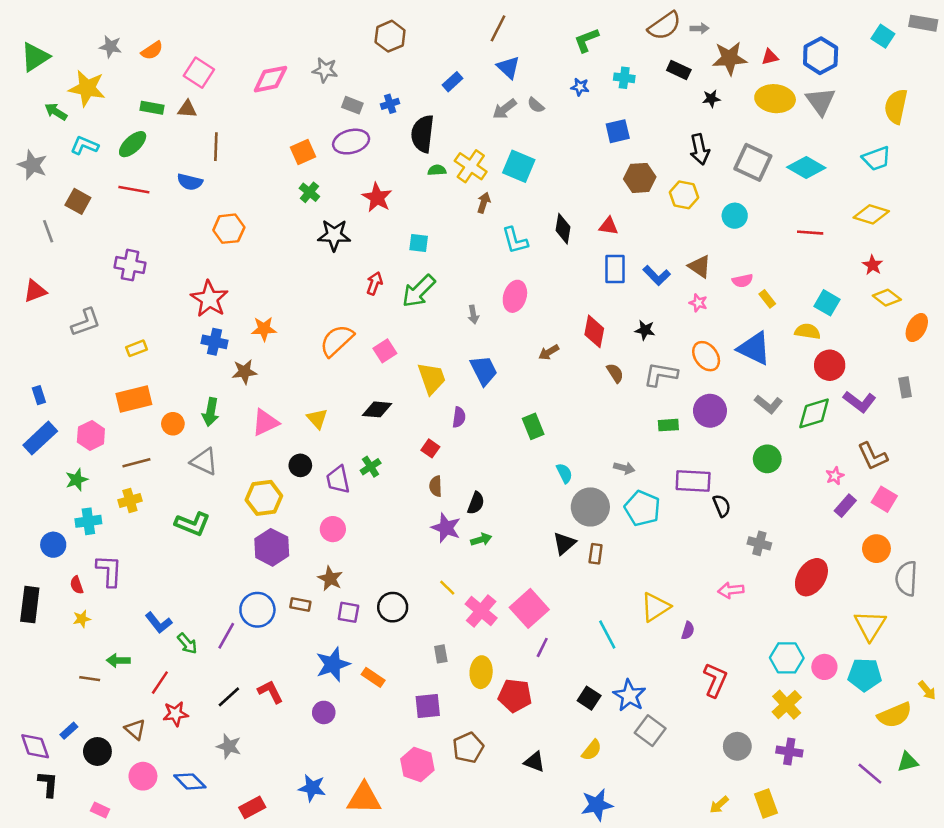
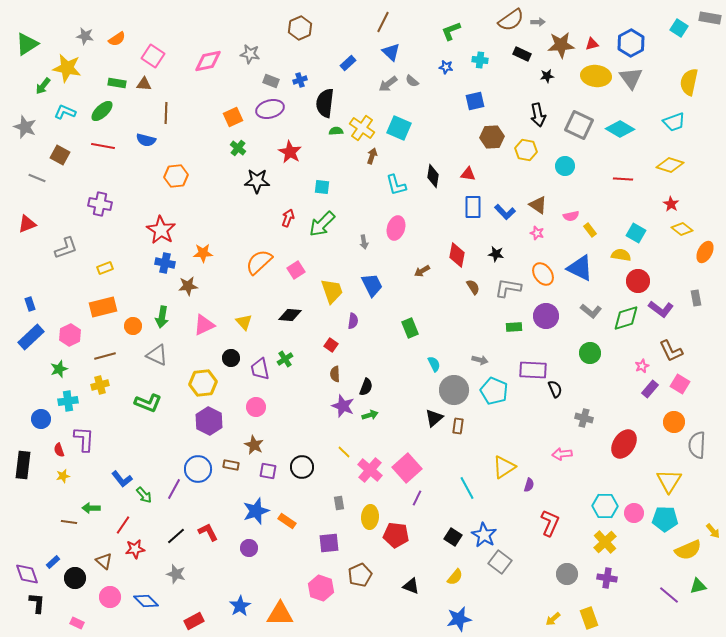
green arrow: (56, 112) -> (43, 86), turned -84
gray line: (48, 231) -> (37, 178), turned -48
blue star: (312, 788) -> (240, 606), turned 30

